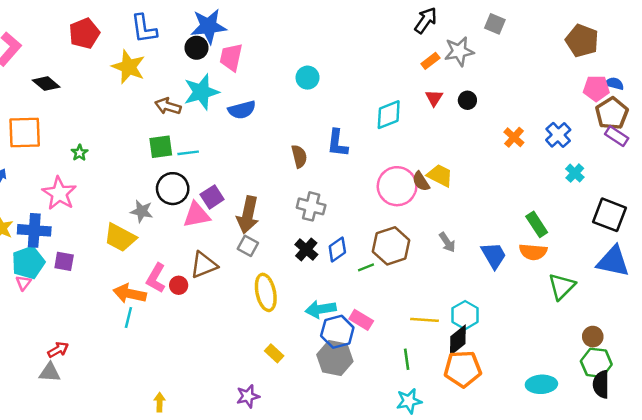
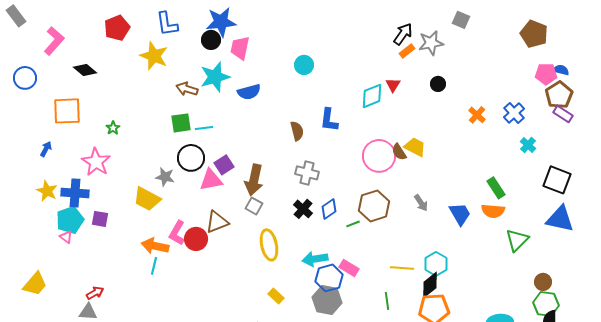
black arrow: (426, 20) -> (403, 34), moved
red triangle: (434, 98) -> (393, 85), moved
pink triangle: (23, 283) -> (66, 237), turned -32
red circle: (179, 285) -> (196, 239), size x1.5

